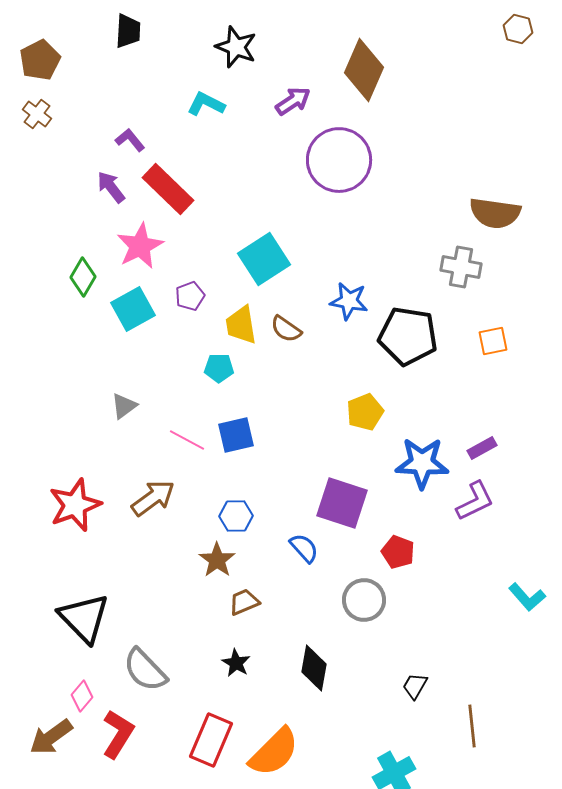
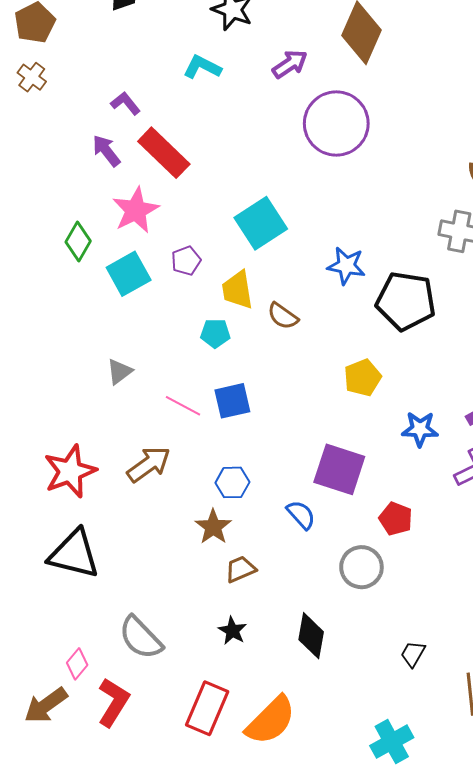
brown semicircle: (286, 329) -> (283, 316), moved
blue star: (422, 463) -> (420, 429), size x0.7
black triangle: (84, 618) -> (74, 554), moved, turned -32

